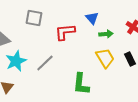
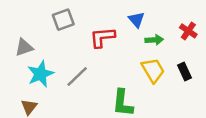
gray square: (34, 18) -> (63, 20), turned -30

